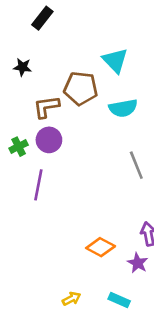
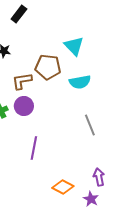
purple line: (38, 185) -> (34, 148), moved

